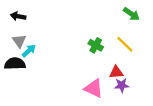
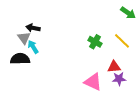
black arrow: (18, 16) -> (33, 28), moved
cyan arrow: (29, 51) -> (33, 47), turned -80

